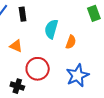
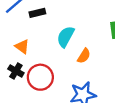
black rectangle: (23, 14) -> (37, 13), turned 72
black cross: (17, 86) -> (16, 71), moved

